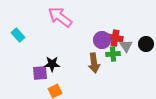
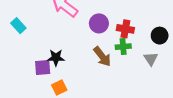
purple circle: (102, 40) -> (99, 23), moved
gray triangle: (126, 46) -> (151, 59), moved
brown arrow: (94, 63) -> (102, 57), turned -30

